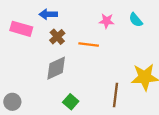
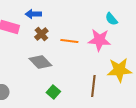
pink star: (107, 21) -> (99, 40), moved, size x1.6
gray diamond: (56, 68) -> (40, 62), turned 70

